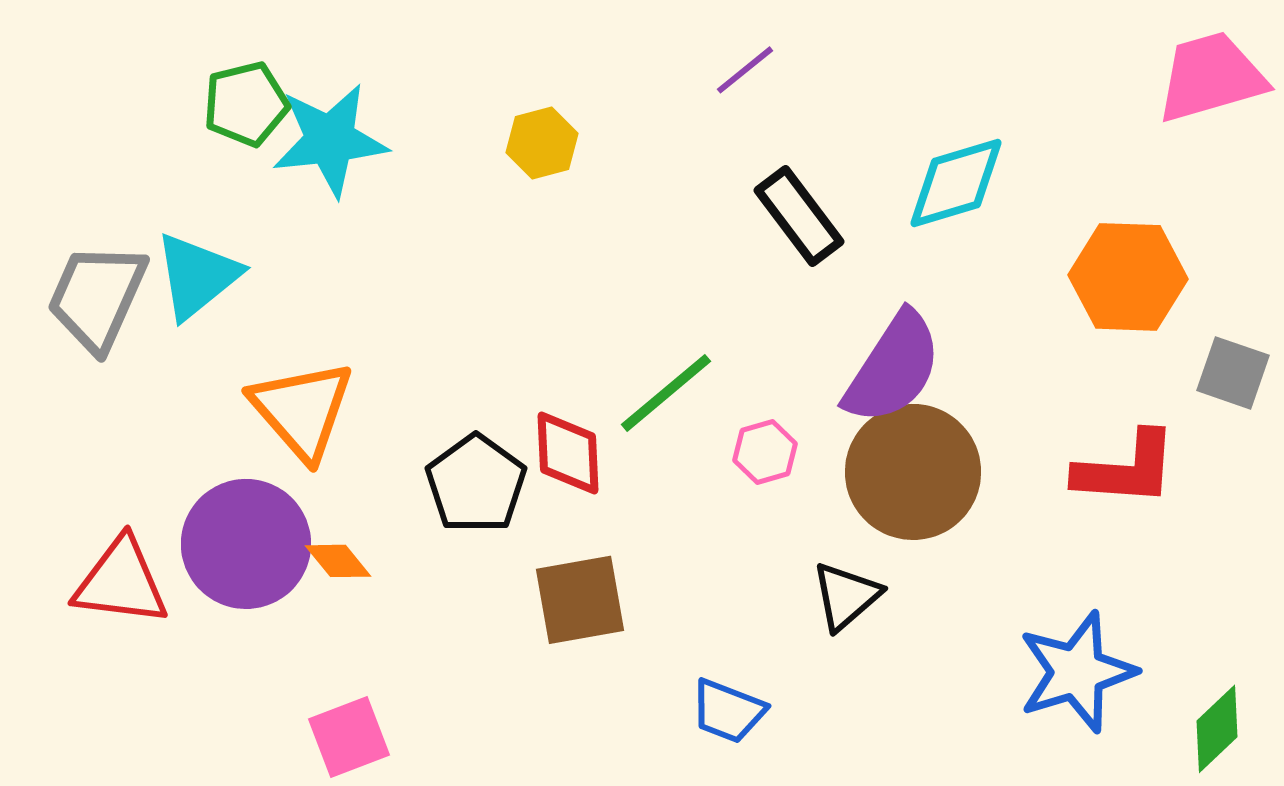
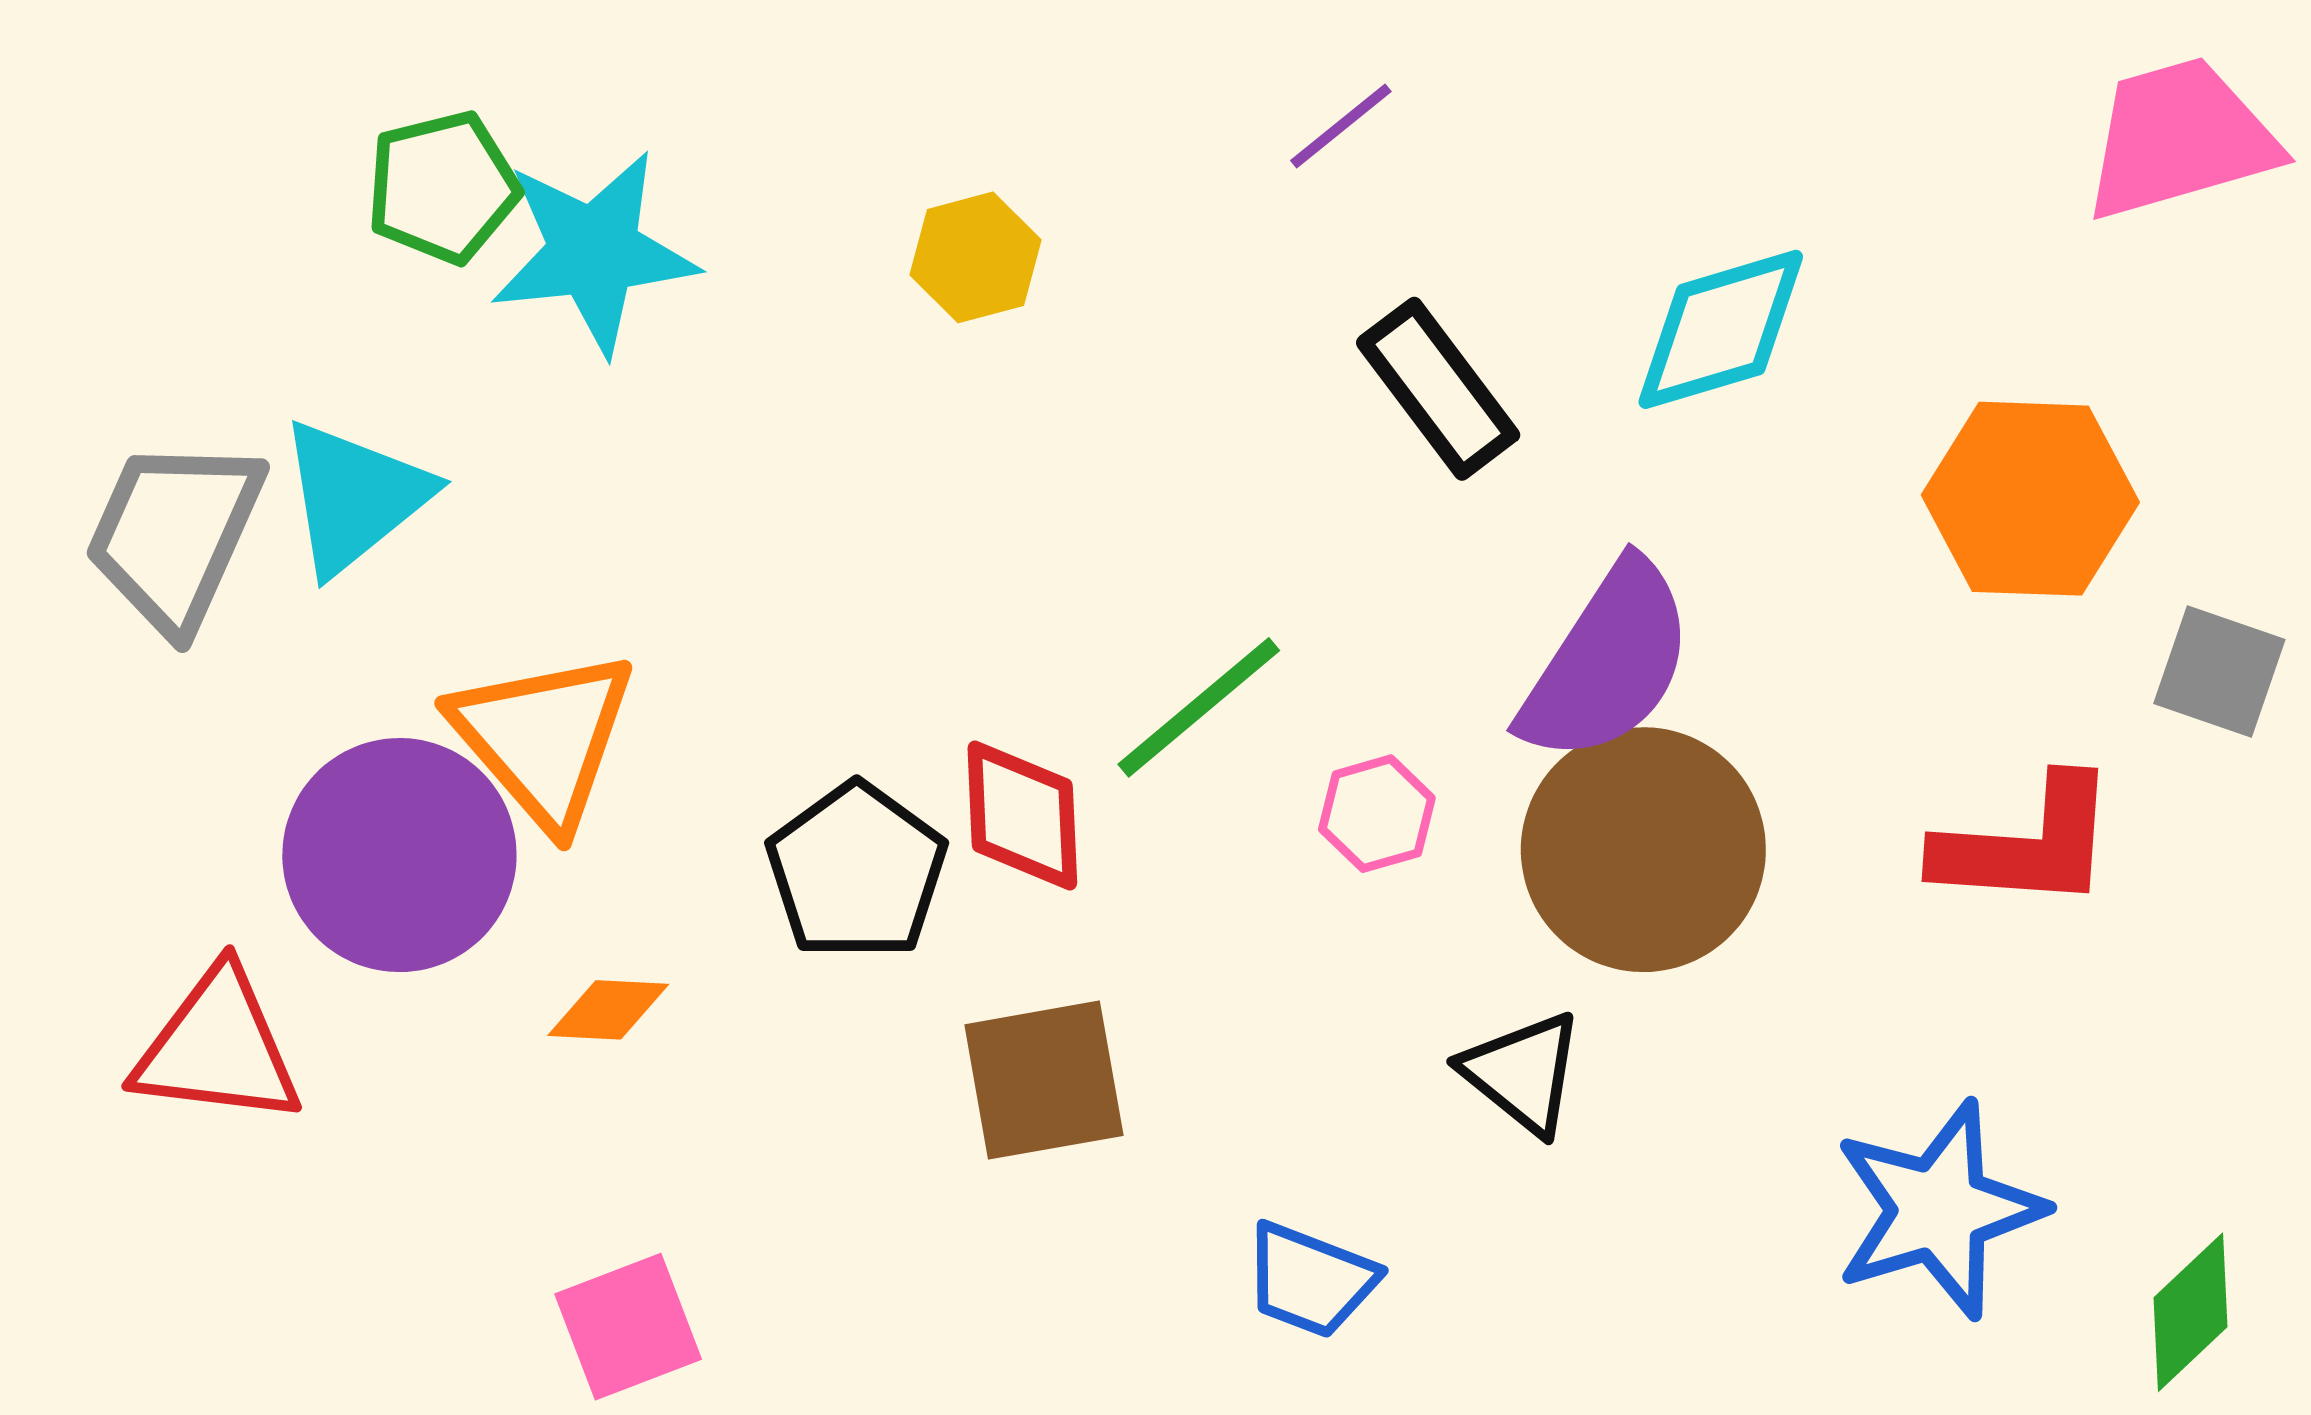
purple circle: (246, 544) -> (399, 855), moved
orange diamond: (338, 561) -> (608, 1010), turned -48
black triangle: (846, 596) -> (1523, 1073), turned -40

